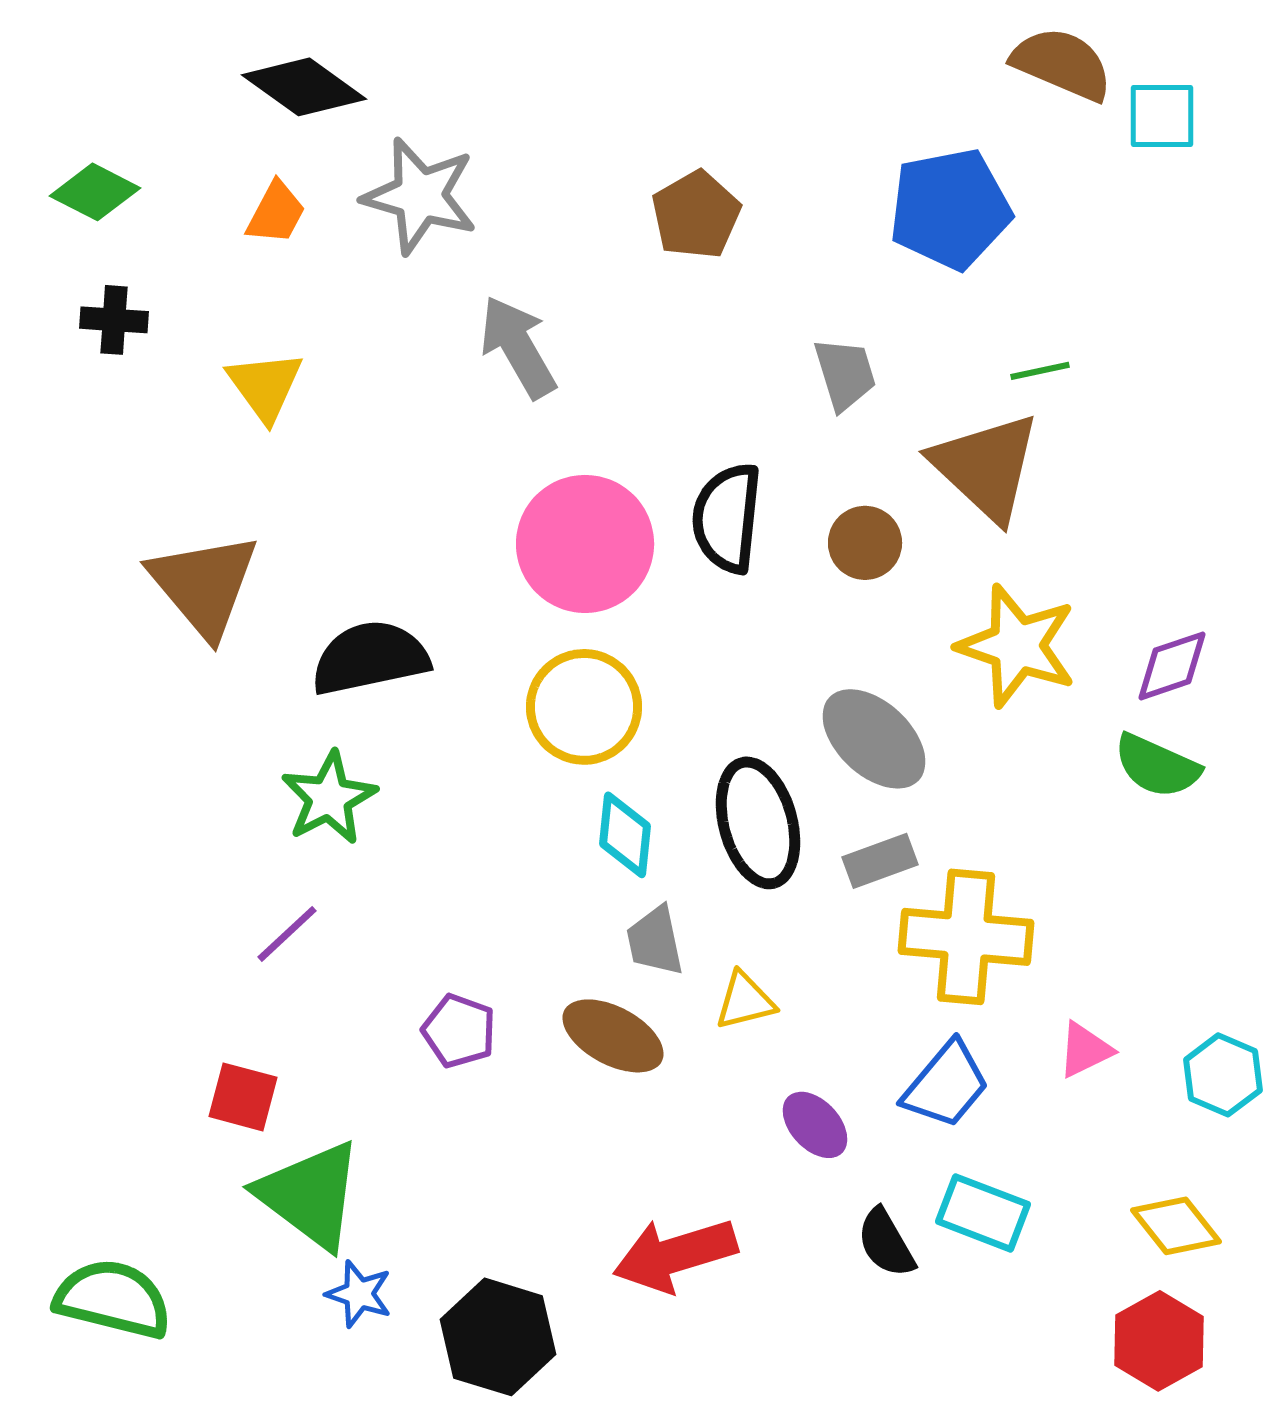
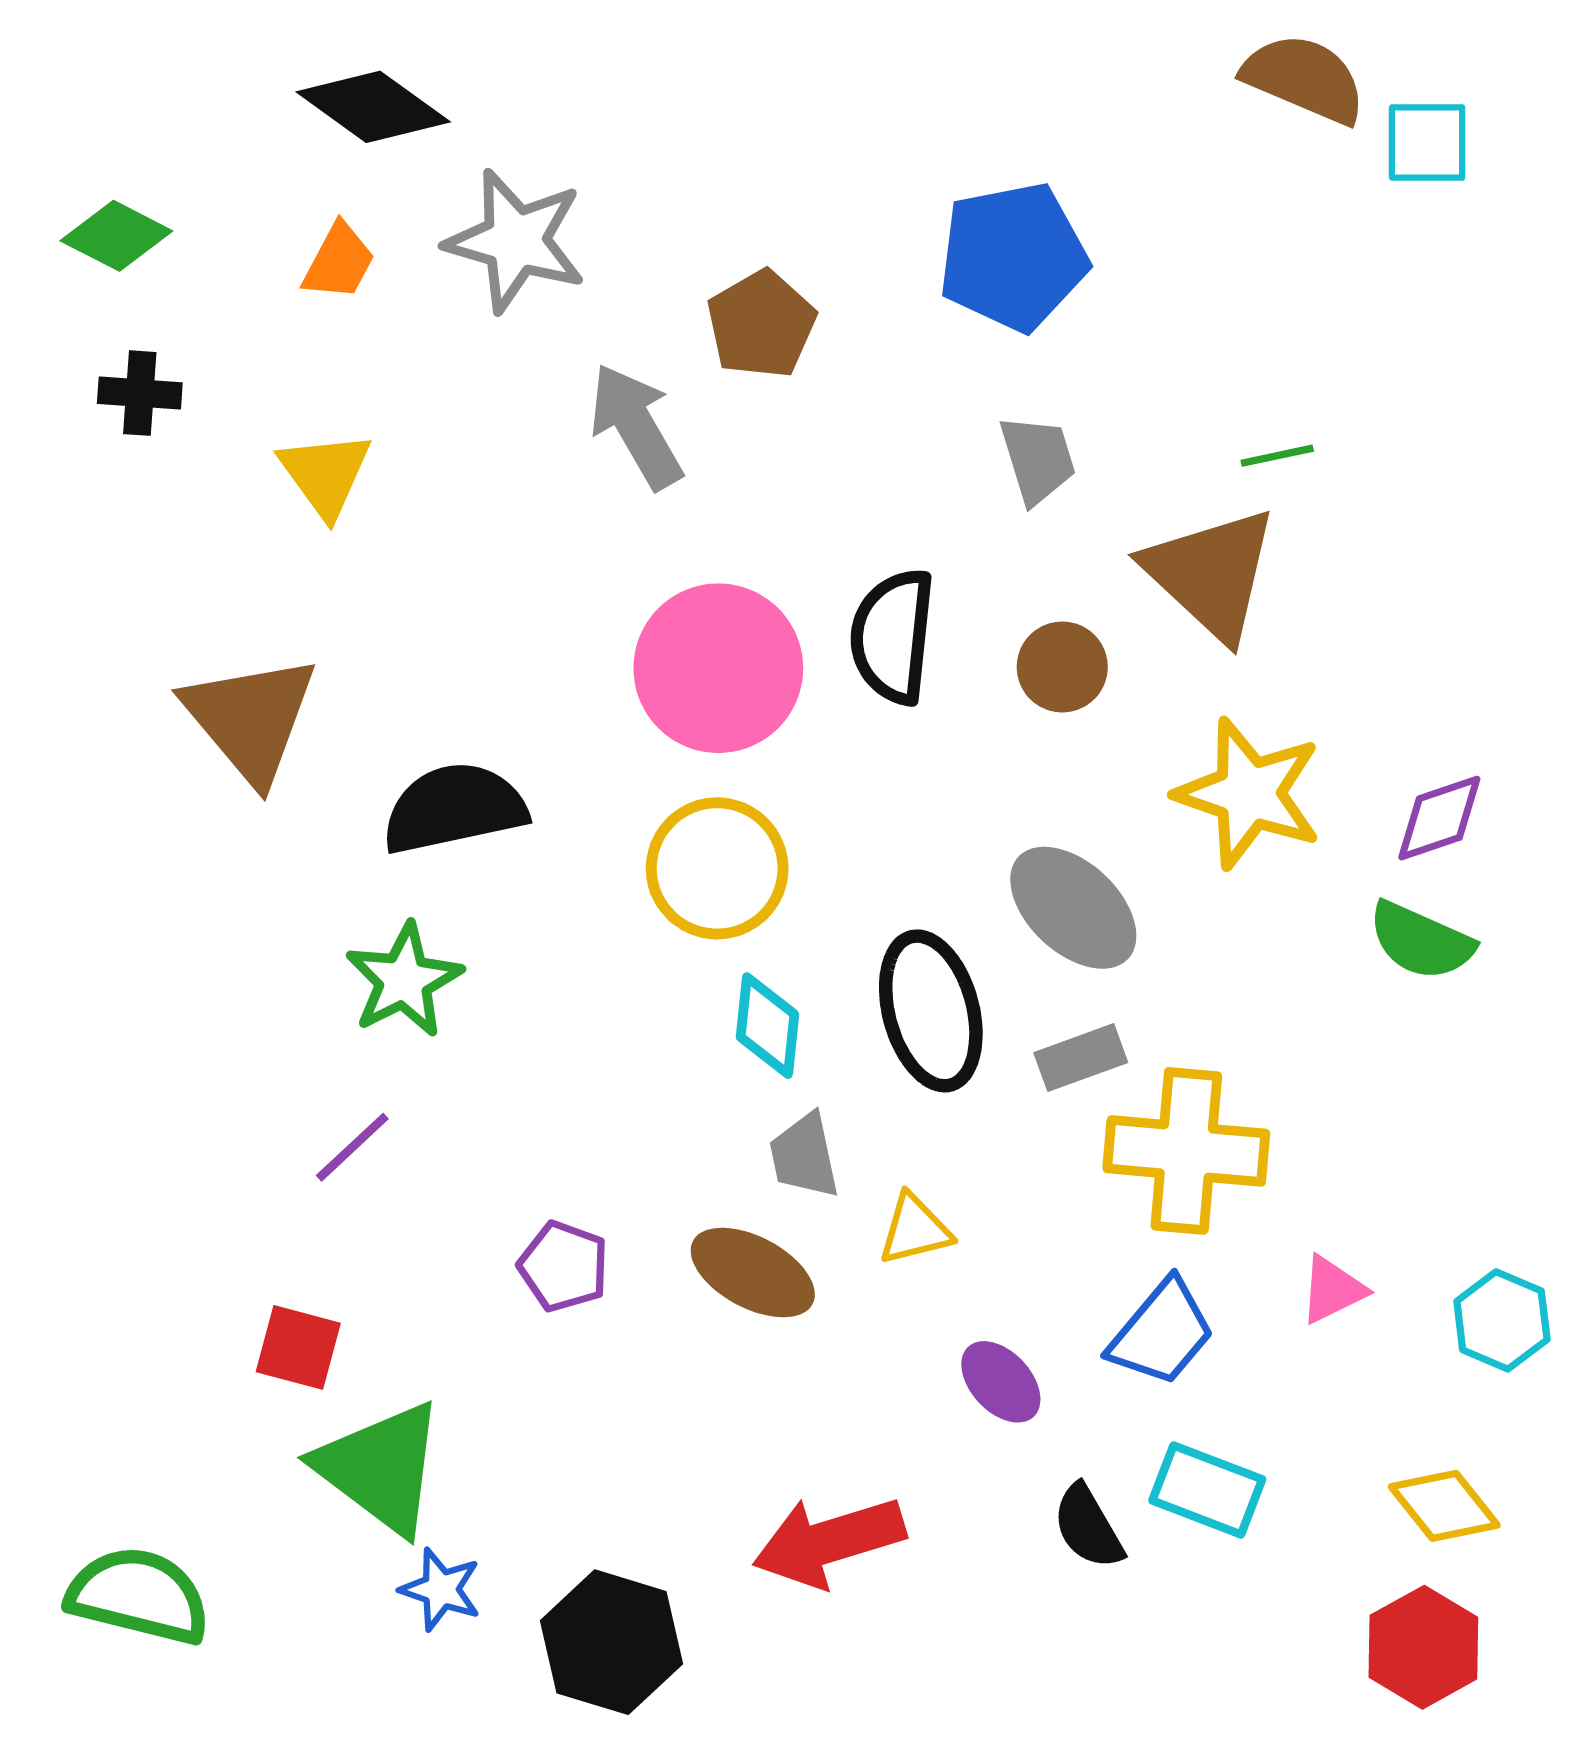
blue pentagon: (950, 209) -> (1013, 257), moved
brown pentagon: (696, 215) -> (761, 324), moved

